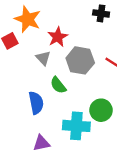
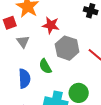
red star: (58, 37) -> (51, 25), turned 30
gray triangle: (43, 58) -> (23, 42), moved

